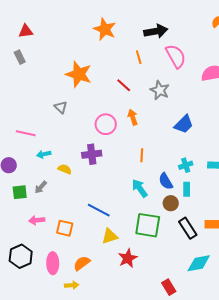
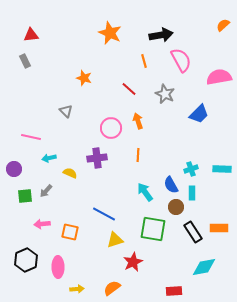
orange star: (79, 74) -> (84, 78), size x0.6
blue trapezoid: (184, 124) -> (199, 114), moved
orange line: (142, 155) -> (138, 155), moved
orange semicircle: (82, 263) -> (112, 288), moved
red rectangle: (169, 287) -> (174, 291), turned -63

